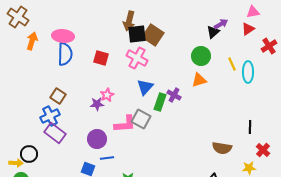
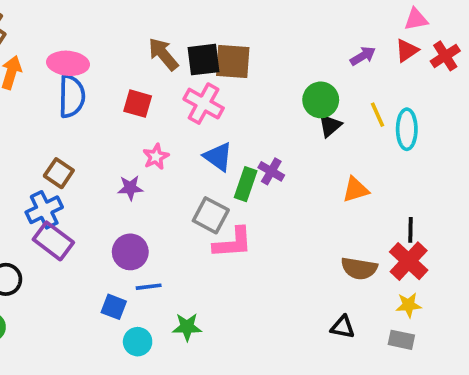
brown arrow: (129, 21) -> (163, 54), moved, turned 126
purple arrow: (221, 24) -> (363, 56), moved
black triangle: (213, 32) -> (330, 126), moved
brown square: (153, 35) -> (233, 61), turned -30
red cross: (269, 46) -> (445, 56), moved
orange triangle: (199, 80) -> (356, 190), moved
blue triangle: (145, 87) -> (218, 157), turned -36
pink star: (107, 95) -> (156, 157), moved
pink L-shape: (125, 124) -> (233, 243), moved
red cross: (263, 150) -> (409, 261), moved, size x1.5

